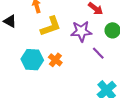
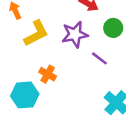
cyan hexagon: (32, 60) -> (25, 95), moved

